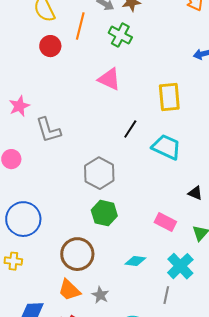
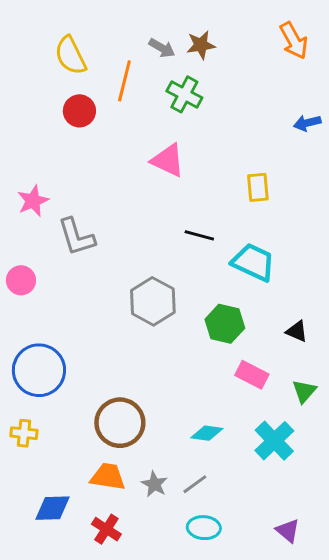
yellow rectangle: (169, 97) -> (258, 187), size x0.7
black line: (130, 129) -> (199, 235), turned 72
green hexagon: (104, 213) -> (225, 324), moved
orange trapezoid: (69, 290) -> (108, 477), turned 145
gray line: (166, 295) -> (195, 484), moved, turned 42

